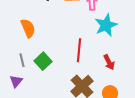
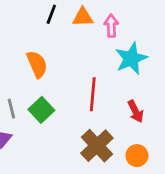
orange semicircle: (28, 28) -> (37, 64), moved

